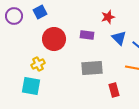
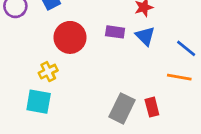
blue triangle: (119, 38) -> (145, 36), moved
gray rectangle: (92, 68) -> (122, 108), moved, turned -60

